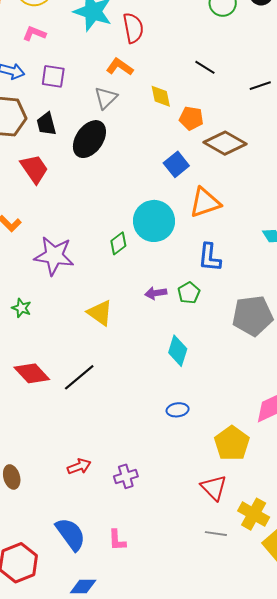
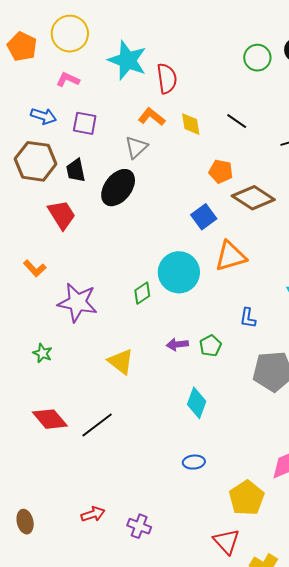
yellow diamond: (161, 96) -> (191, 124), moved
blue L-shape: (210, 257) -> (248, 318), moved, size x0.7
purple cross: (126, 476) -> (139, 526), turned 35

